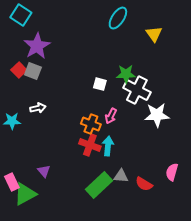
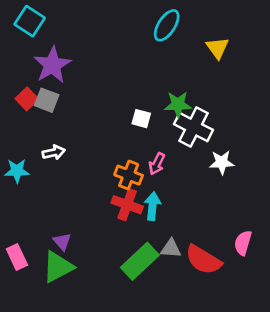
white star: (157, 115) -> (222, 162), size x0.7
red semicircle: (144, 184) -> (203, 260), size x1.5
green triangle: (25, 194) -> (58, 267), moved

